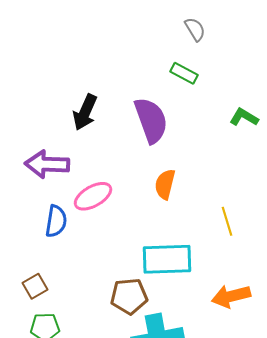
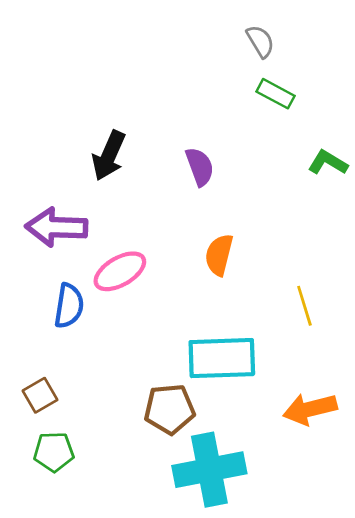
green rectangle: (184, 73) -> (276, 94), moved
purple semicircle: (151, 120) -> (200, 167), size x0.6

